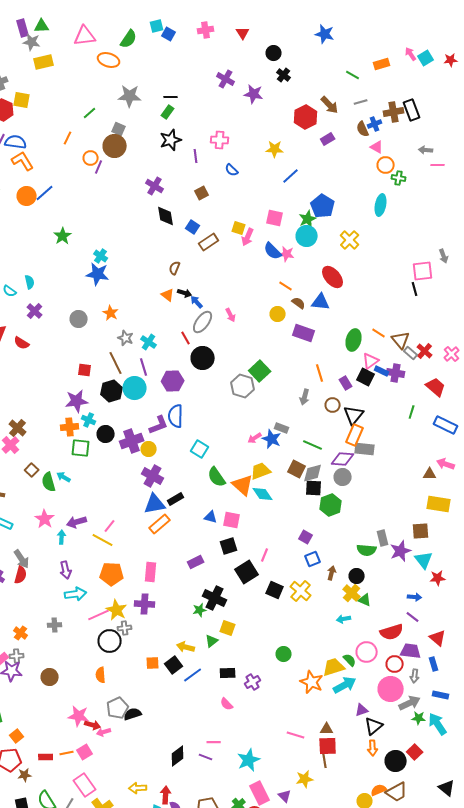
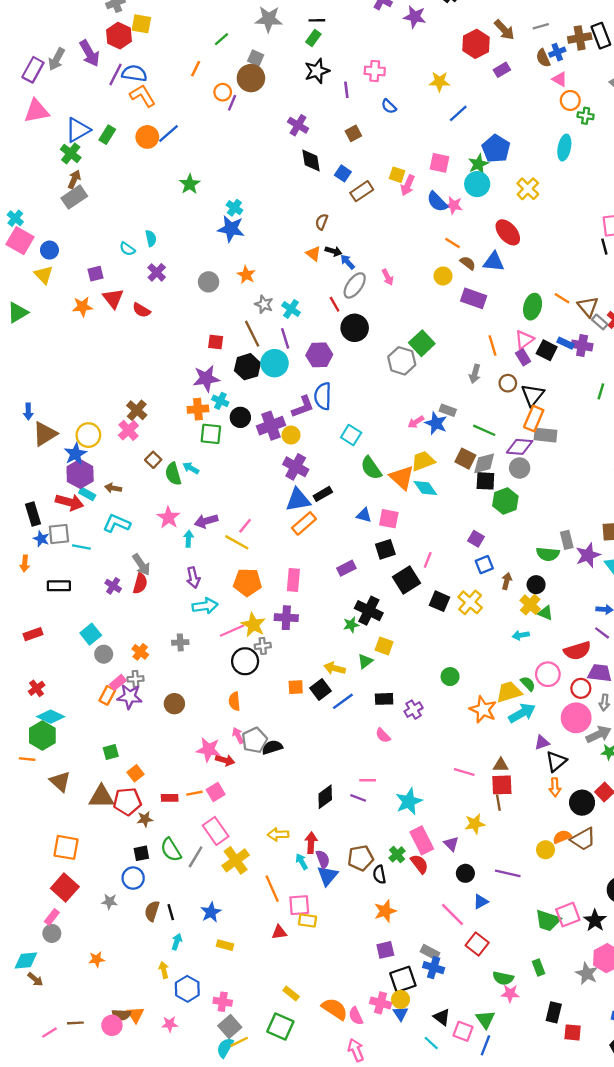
pink triangle: (371, 361) -> (524, 340), moved
pink arrow: (104, 732) -> (238, 735), moved, turned 80

